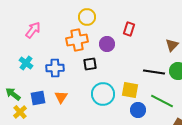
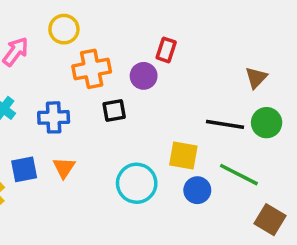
yellow circle: (87, 17) -> (64, 29), moved
red rectangle: (129, 29) -> (166, 50), moved
cyan circle: (103, 94) -> (137, 183), moved

